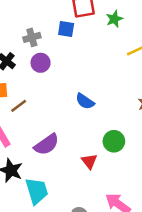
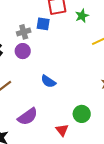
gray cross: (32, 37) -> (24, 32), moved
blue semicircle: (85, 101) -> (48, 81), moved

